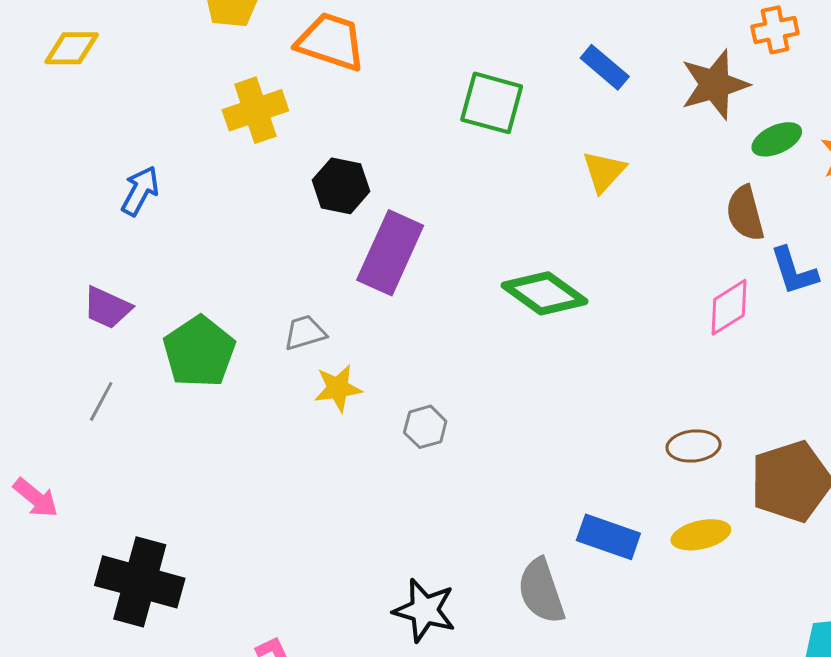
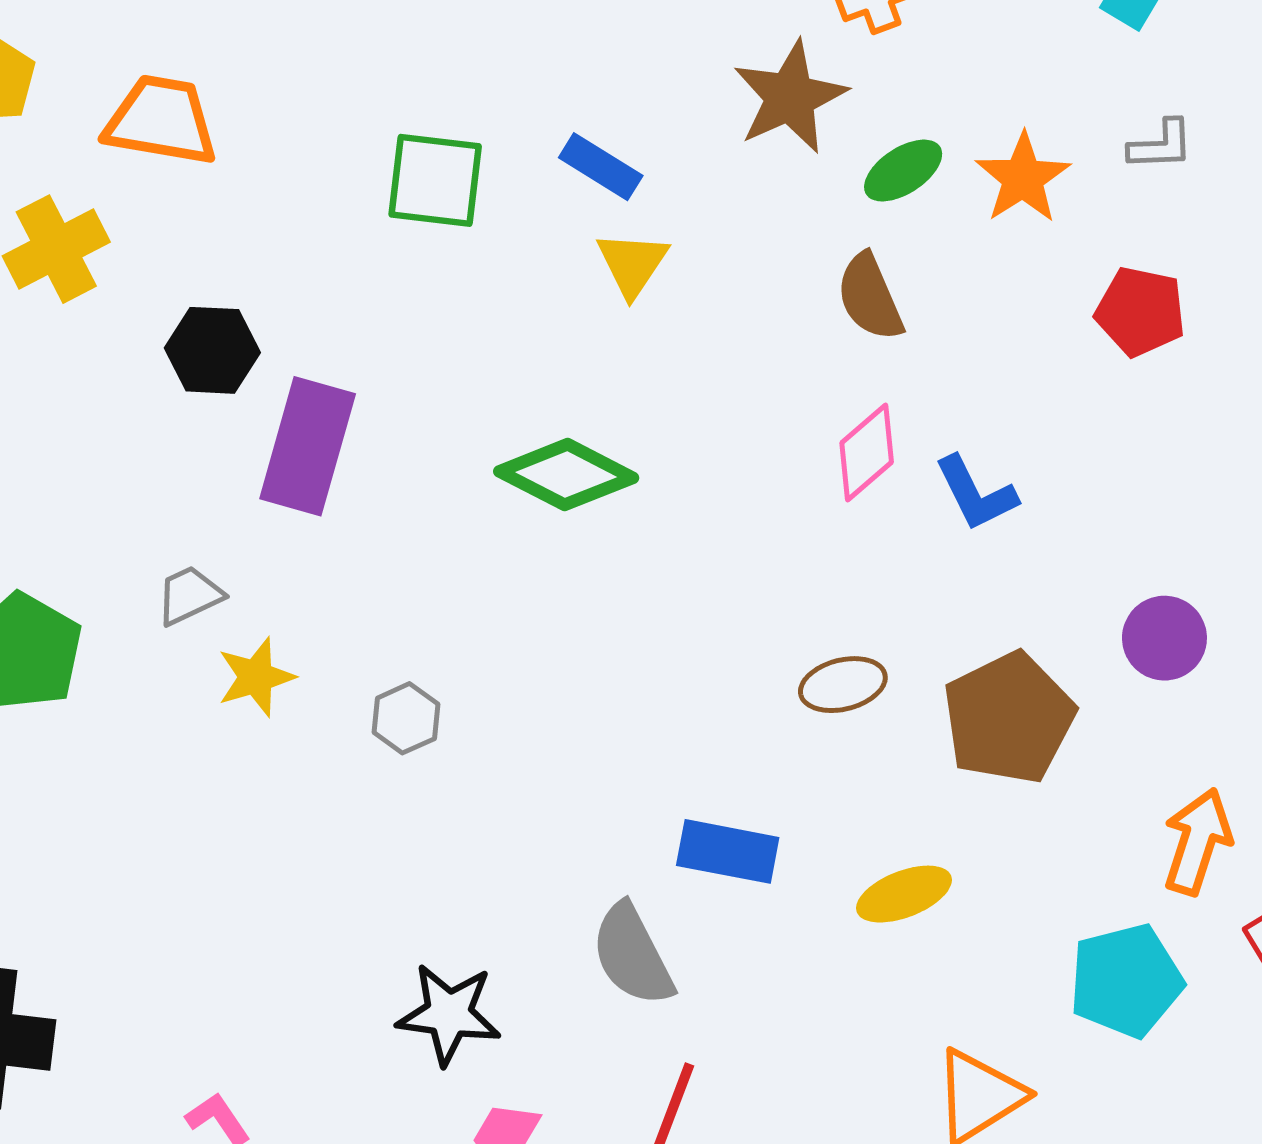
blue rectangle: (605, 67) -> (601, 167), moved
blue L-shape: (794, 271) -> (976, 493), moved
yellow ellipse: (701, 535) -> (904, 894), moved

